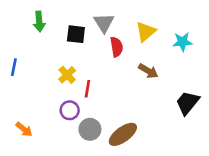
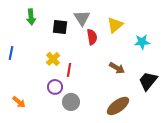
cyan star: (182, 42) -> (142, 42), moved
brown arrow: (148, 71) -> (117, 68), moved
brown ellipse: (123, 134) -> (118, 106), moved

